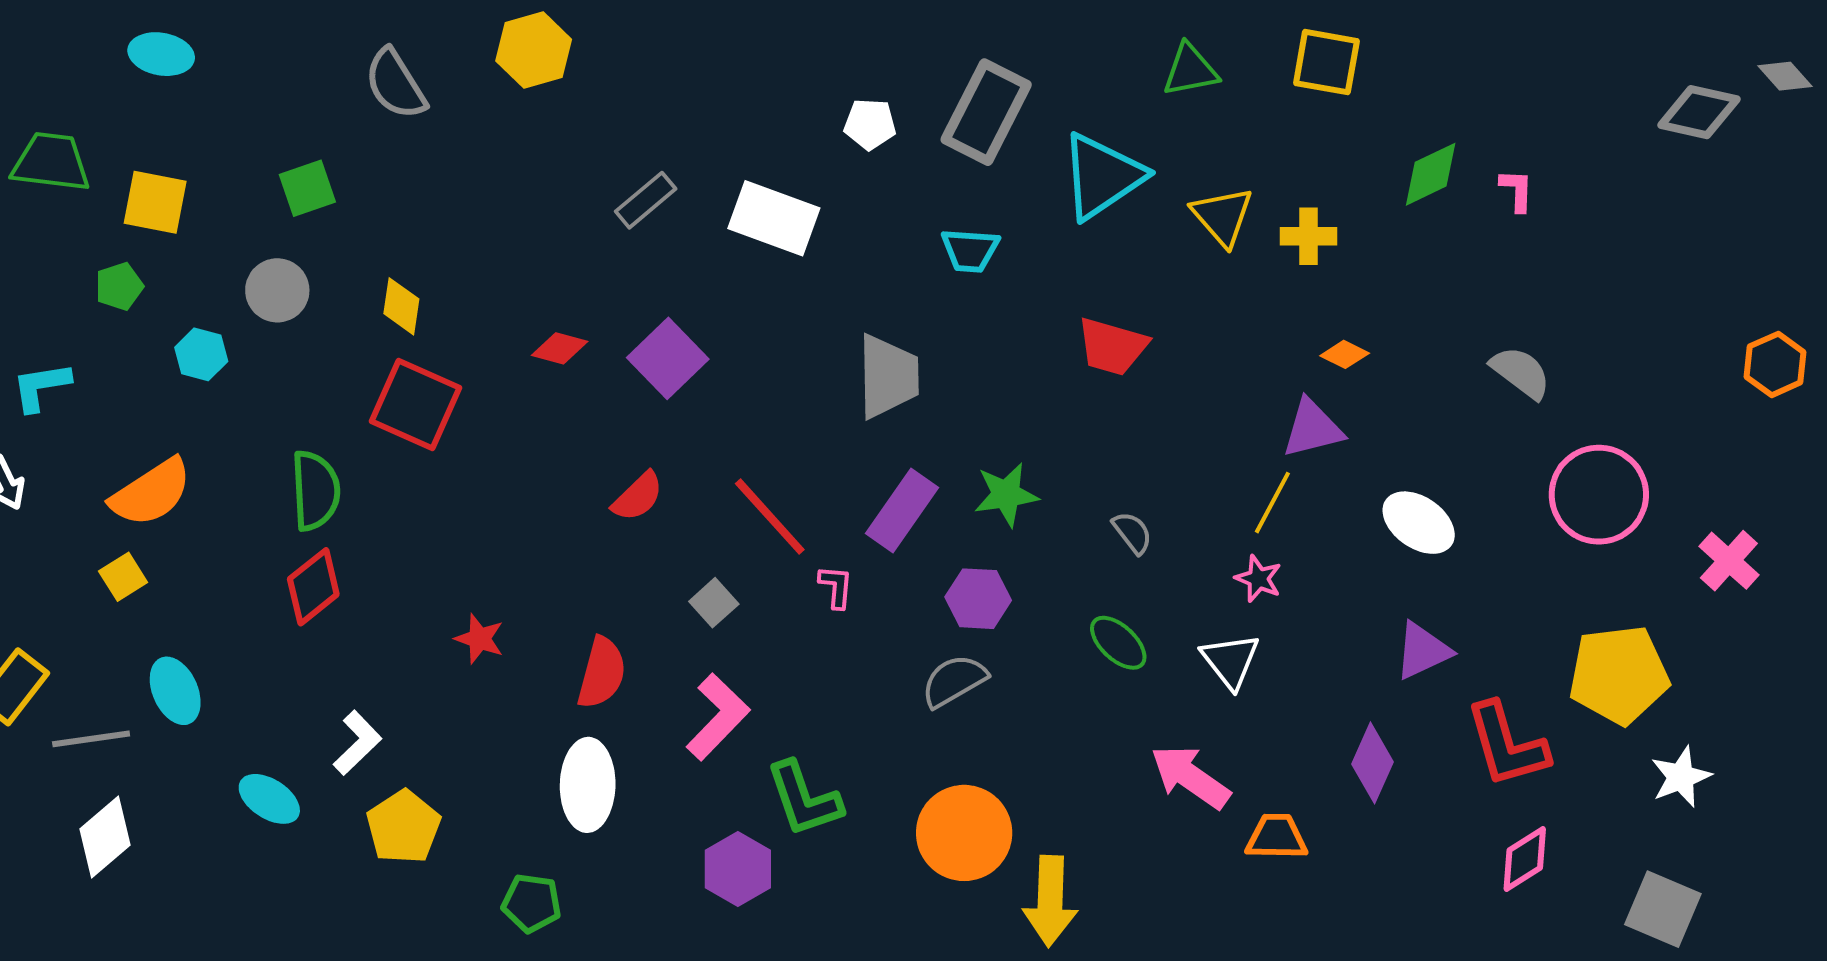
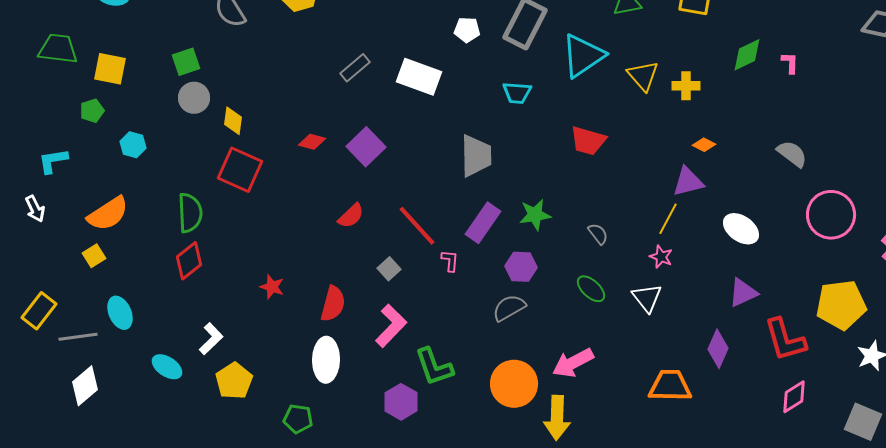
gray circle: (277, 290) -> (194, 98), moved
pink arrow: (1190, 777) -> (573, 363), moved, turned -63
orange trapezoid: (1276, 837) -> (670, 386), size x1.4

